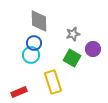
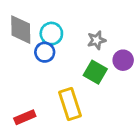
gray diamond: (39, 21) -> (21, 30), moved
cyan circle: (31, 55) -> (51, 34), moved

